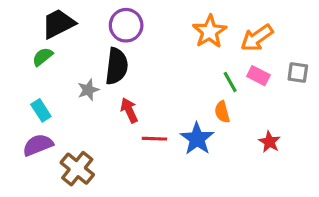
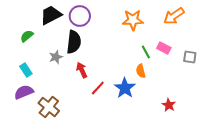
black trapezoid: (58, 24) -> (51, 15), moved
orange star: (210, 32) -> (133, 20), turned 30
orange arrow: (257, 38) -> (174, 16), moved
gray square: (298, 72) -> (190, 57), moved
red line: (154, 139) -> (98, 88), turned -49
red star: (269, 142) -> (169, 105), moved

